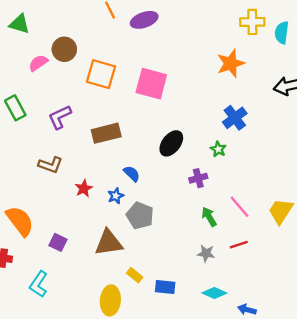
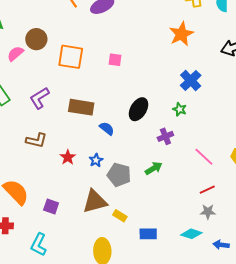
pink square: (151, 84) -> (115, 60), size x0.5
brown rectangle: (106, 133) -> (81, 107), turned 30
blue semicircle: (132, 174) -> (107, 128), moved
green arrow: (209, 217) -> (154, 168), moved, turned 96
gray star: (206, 253) -> (208, 212), moved
yellow rectangle: (135, 275) -> (120, 216), moved

